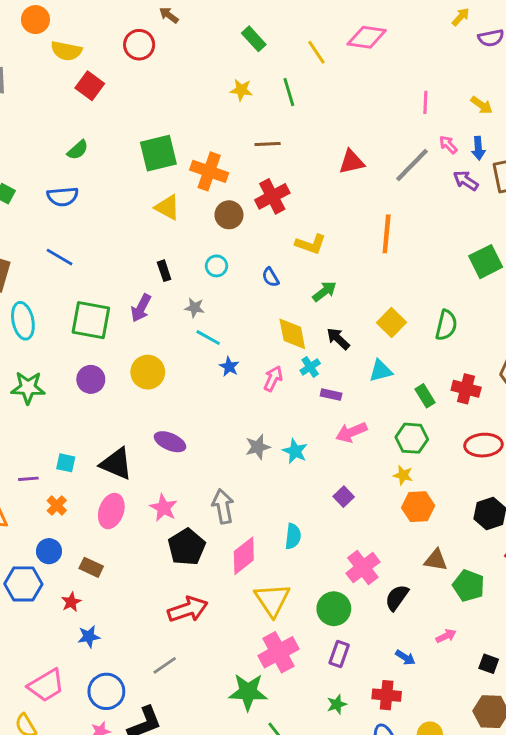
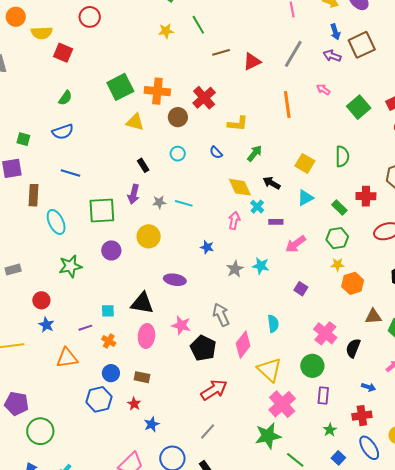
brown line: (268, 144) -> (221, 52), moved
pink arrow: (448, 145) -> (323, 90), moved
gray star: (195, 308) -> (159, 202), moved
blue star: (229, 367) -> (207, 247), moved

